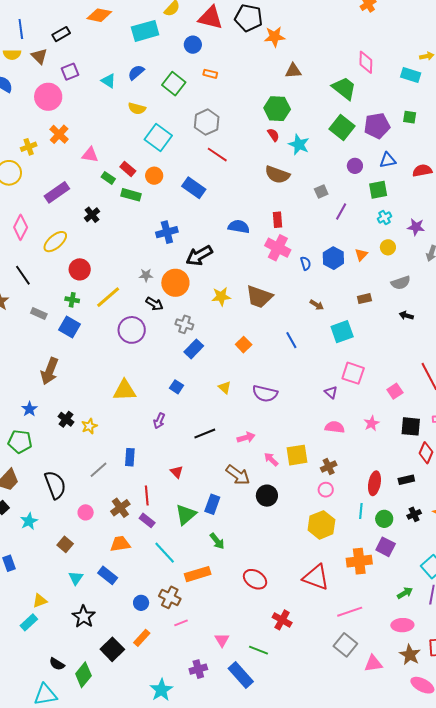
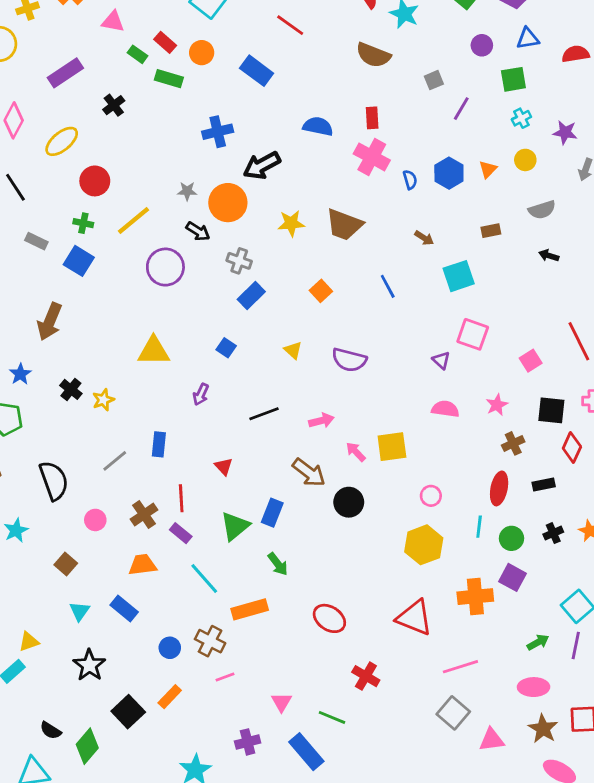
brown cross: (329, 467) -> (513, 443), moved

